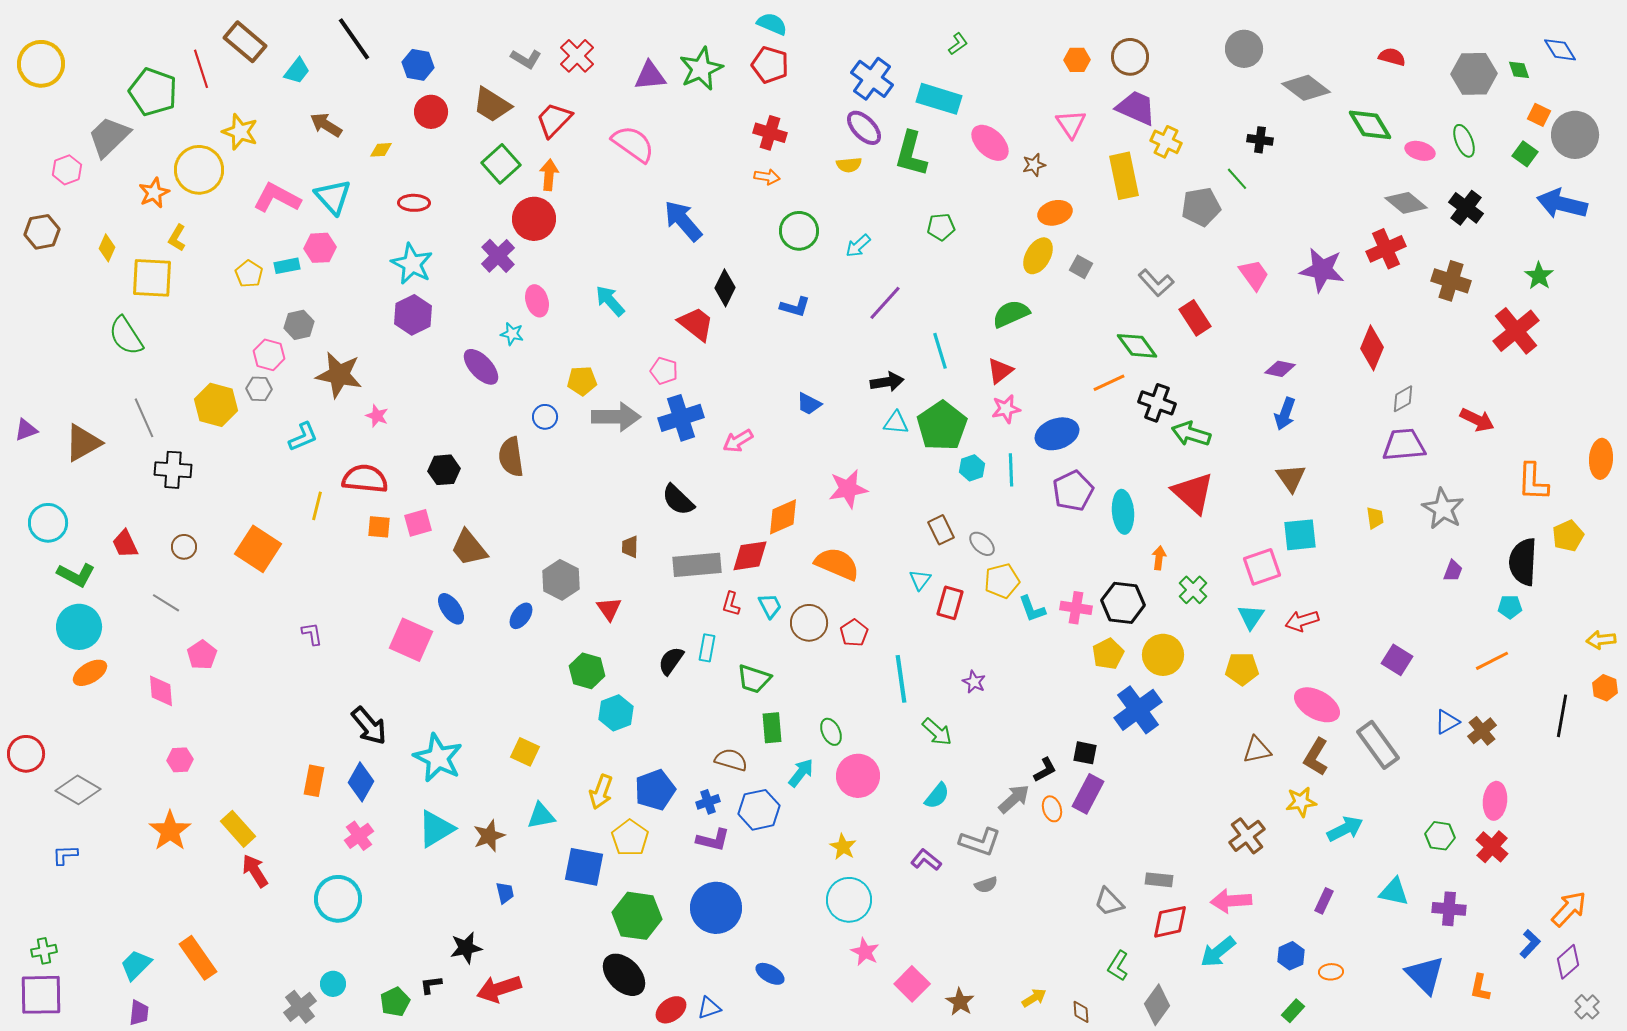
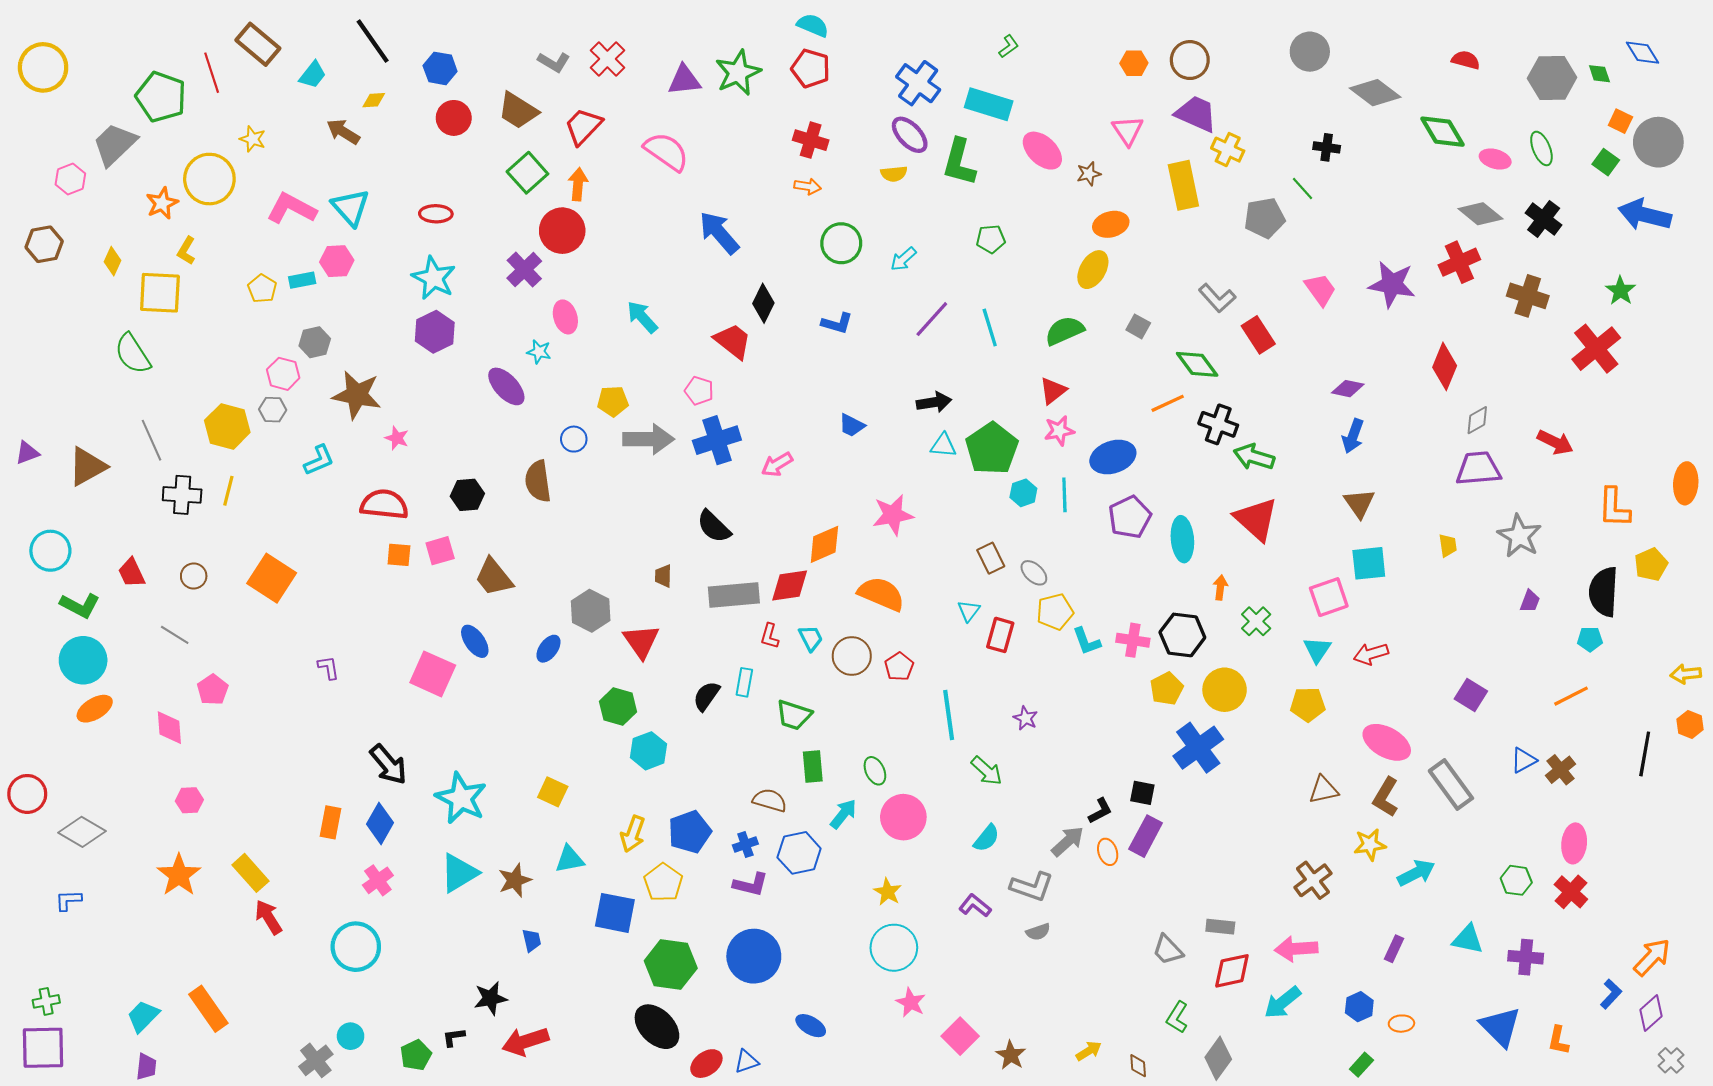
yellow star: (240, 132) -> (253, 139), size x0.7
yellow diamond: (381, 150) -> (374, 100), moved
gray square: (1081, 267) -> (1138, 326), moved
cyan line: (940, 351) -> (990, 327), moved
yellow line: (317, 506) -> (228, 491), moved
red triangle: (609, 609) -> (641, 641), size x1.4

